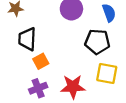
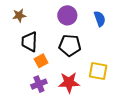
black pentagon: (97, 42) -> (70, 45), moved

